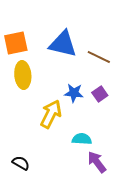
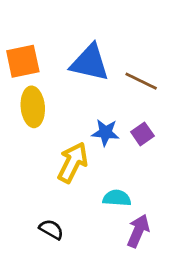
purple arrow: (97, 162) -> (138, 231), turned 60
black semicircle: (21, 163) -> (51, 229), moved

